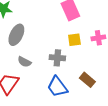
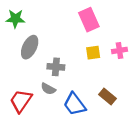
gray cross: (57, 58) -> (56, 67), moved
gray semicircle: (24, 62) -> (48, 89), moved

